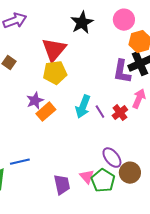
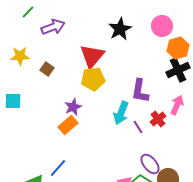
purple L-shape: (122, 72) -> (140, 91), moved
orange rectangle: (46, 112) -> (68, 125), moved
purple line: (100, 112) -> (138, 127), moved
blue line: (20, 162) -> (58, 168), turned -36

